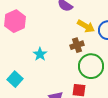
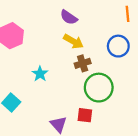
yellow arrow: (86, 26) -> (73, 41), moved

